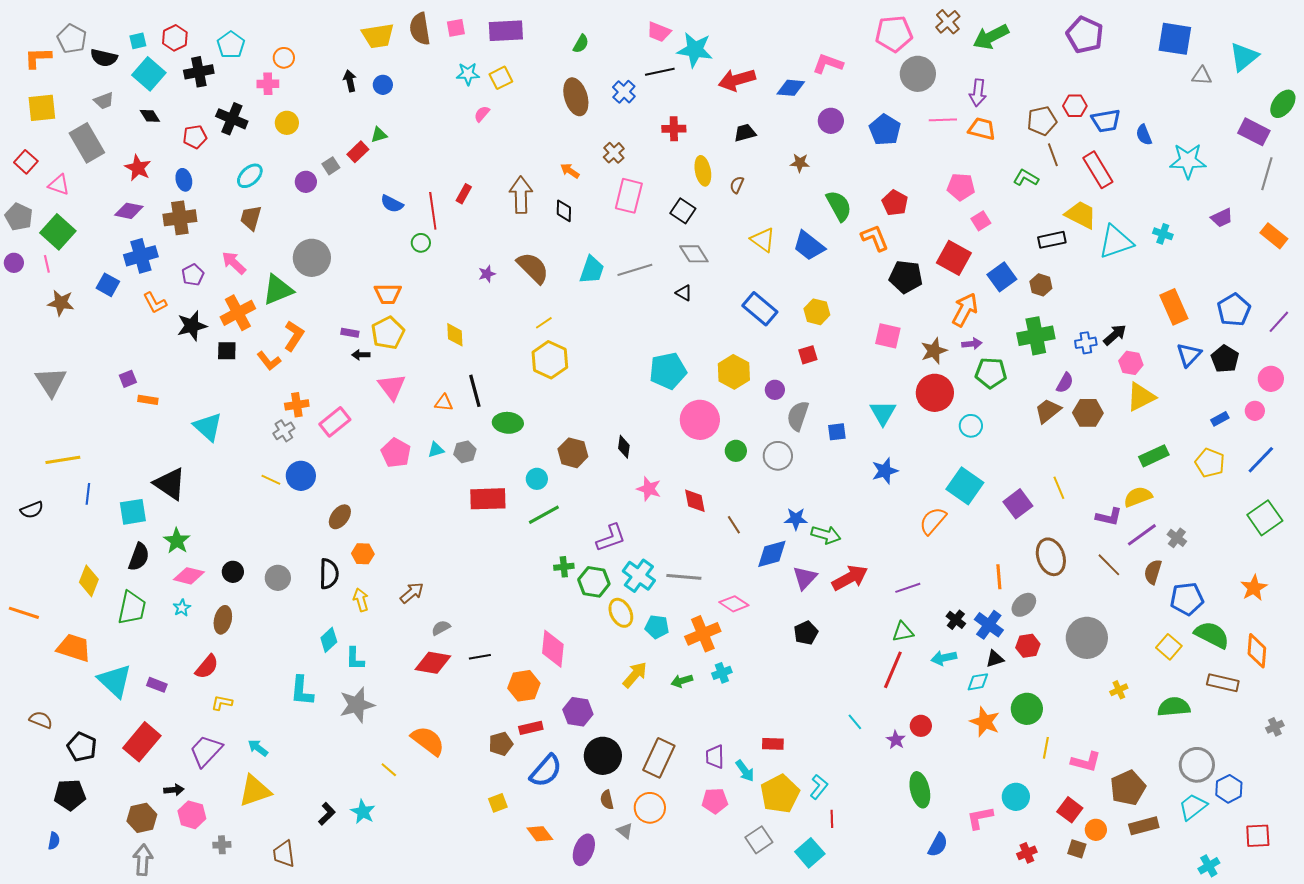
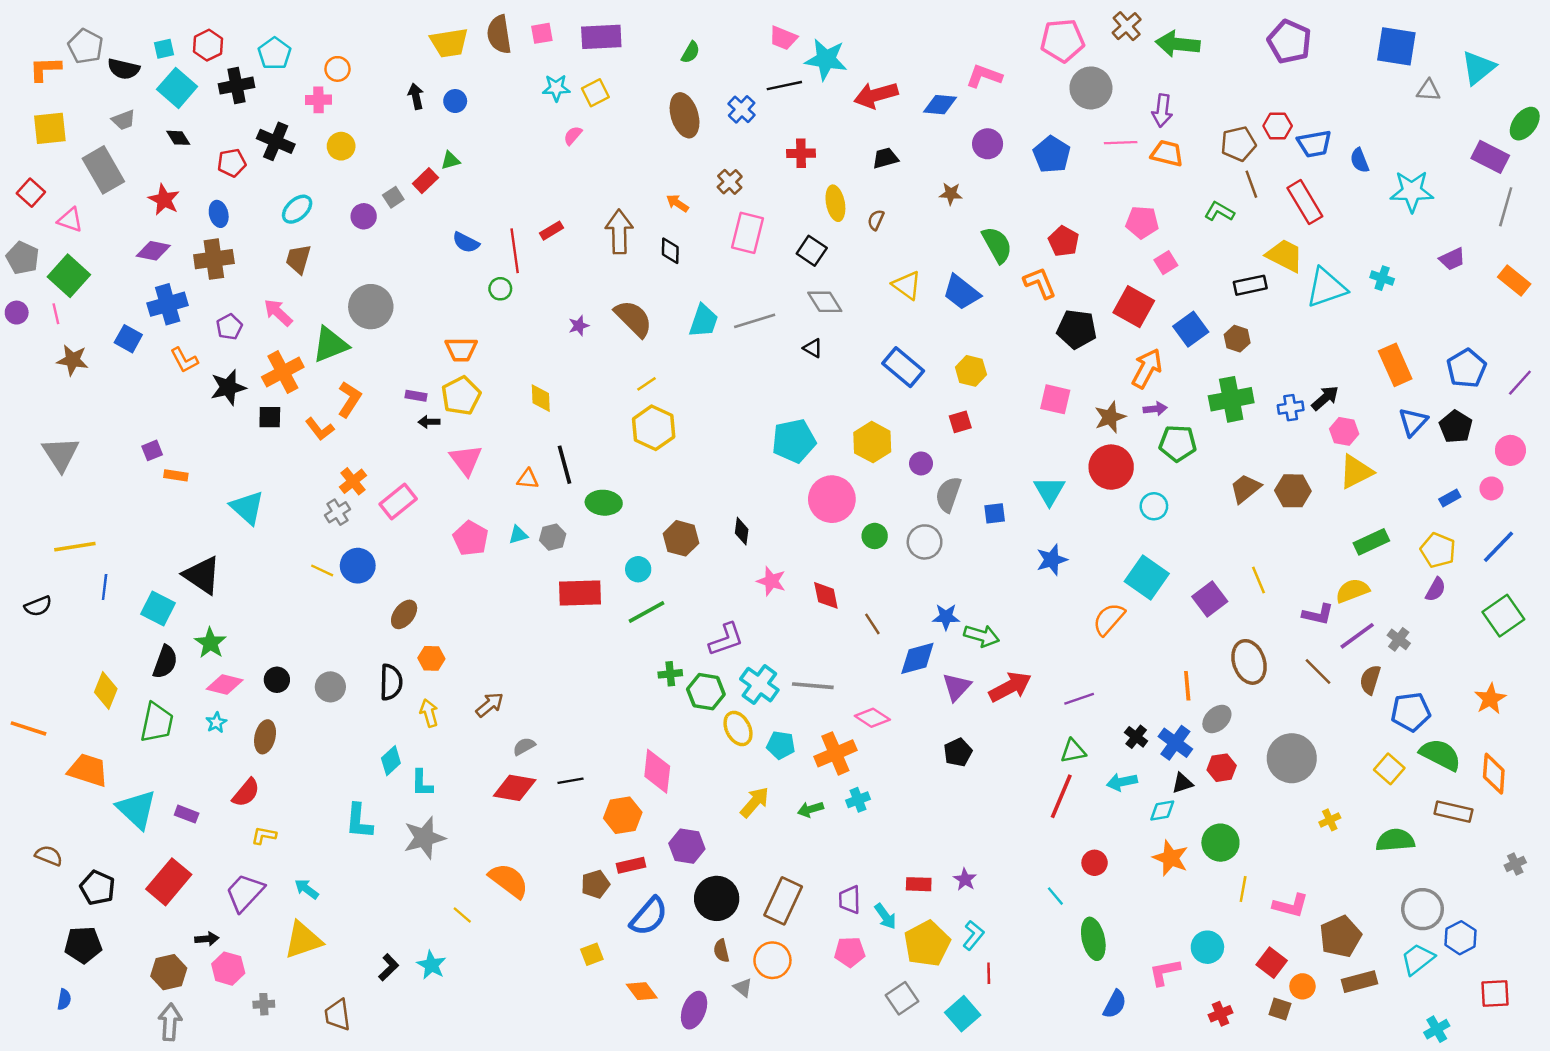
green arrow: (991, 37) -> (1178, 44), turned 33
red rectangle: (464, 194) -> (551, 231), turned 30
purple semicircle: (1065, 383) -> (1436, 589), moved
orange cross: (297, 405) -> (353, 481), turned -30
cyan square: (133, 512) -> (158, 608), turned 36
cyan line: (855, 722) -> (1055, 896), moved
purple star: (896, 740) -> (965, 879), moved

